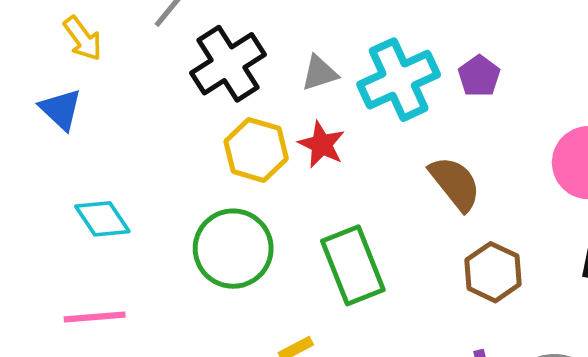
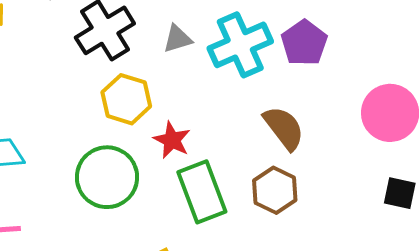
purple pentagon: (479, 76) -> (304, 43), size x1.4
red star: (322, 144) -> (172, 140), moved
brown hexagon: (493, 272) -> (275, 190), moved

